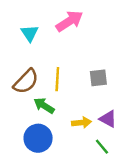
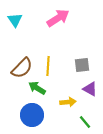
cyan triangle: (30, 33) -> (15, 20), moved
purple triangle: (108, 119) -> (90, 89), moved

